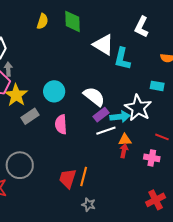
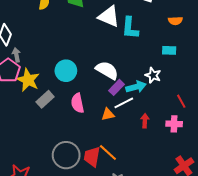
white star: (138, 108) -> (153, 75), size x0.6
red line: (162, 137) -> (181, 101), turned 48
orange triangle: (125, 140) -> (108, 114), moved
gray circle: (20, 165) -> (66, 155), moved
orange line: (84, 177) -> (108, 152), turned -54

